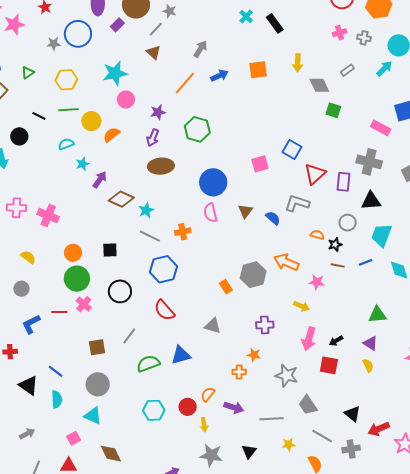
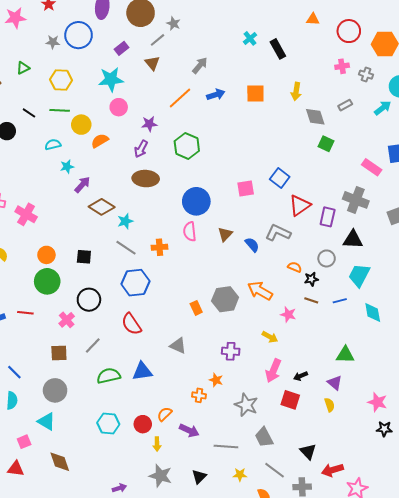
purple rectangle: (117, 25) -> (122, 48), moved
pink cross: (84, 304) -> (67, 320), moved

